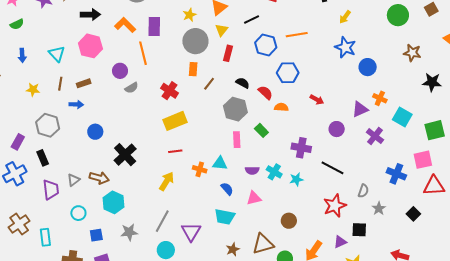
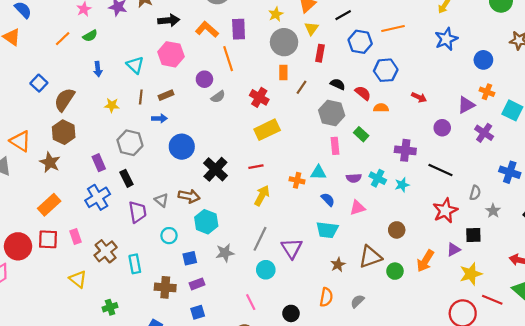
blue star: (345, 47) -> (446, 39), turned 30
blue circle: (368, 67) -> (483, 60), moved
blue circle: (95, 132) -> (182, 147), size x1.5
purple rectangle: (18, 142) -> (99, 163), turned -49
red line: (175, 151) -> (256, 167), moved
gray triangle: (74, 180) -> (161, 200), turned -40

